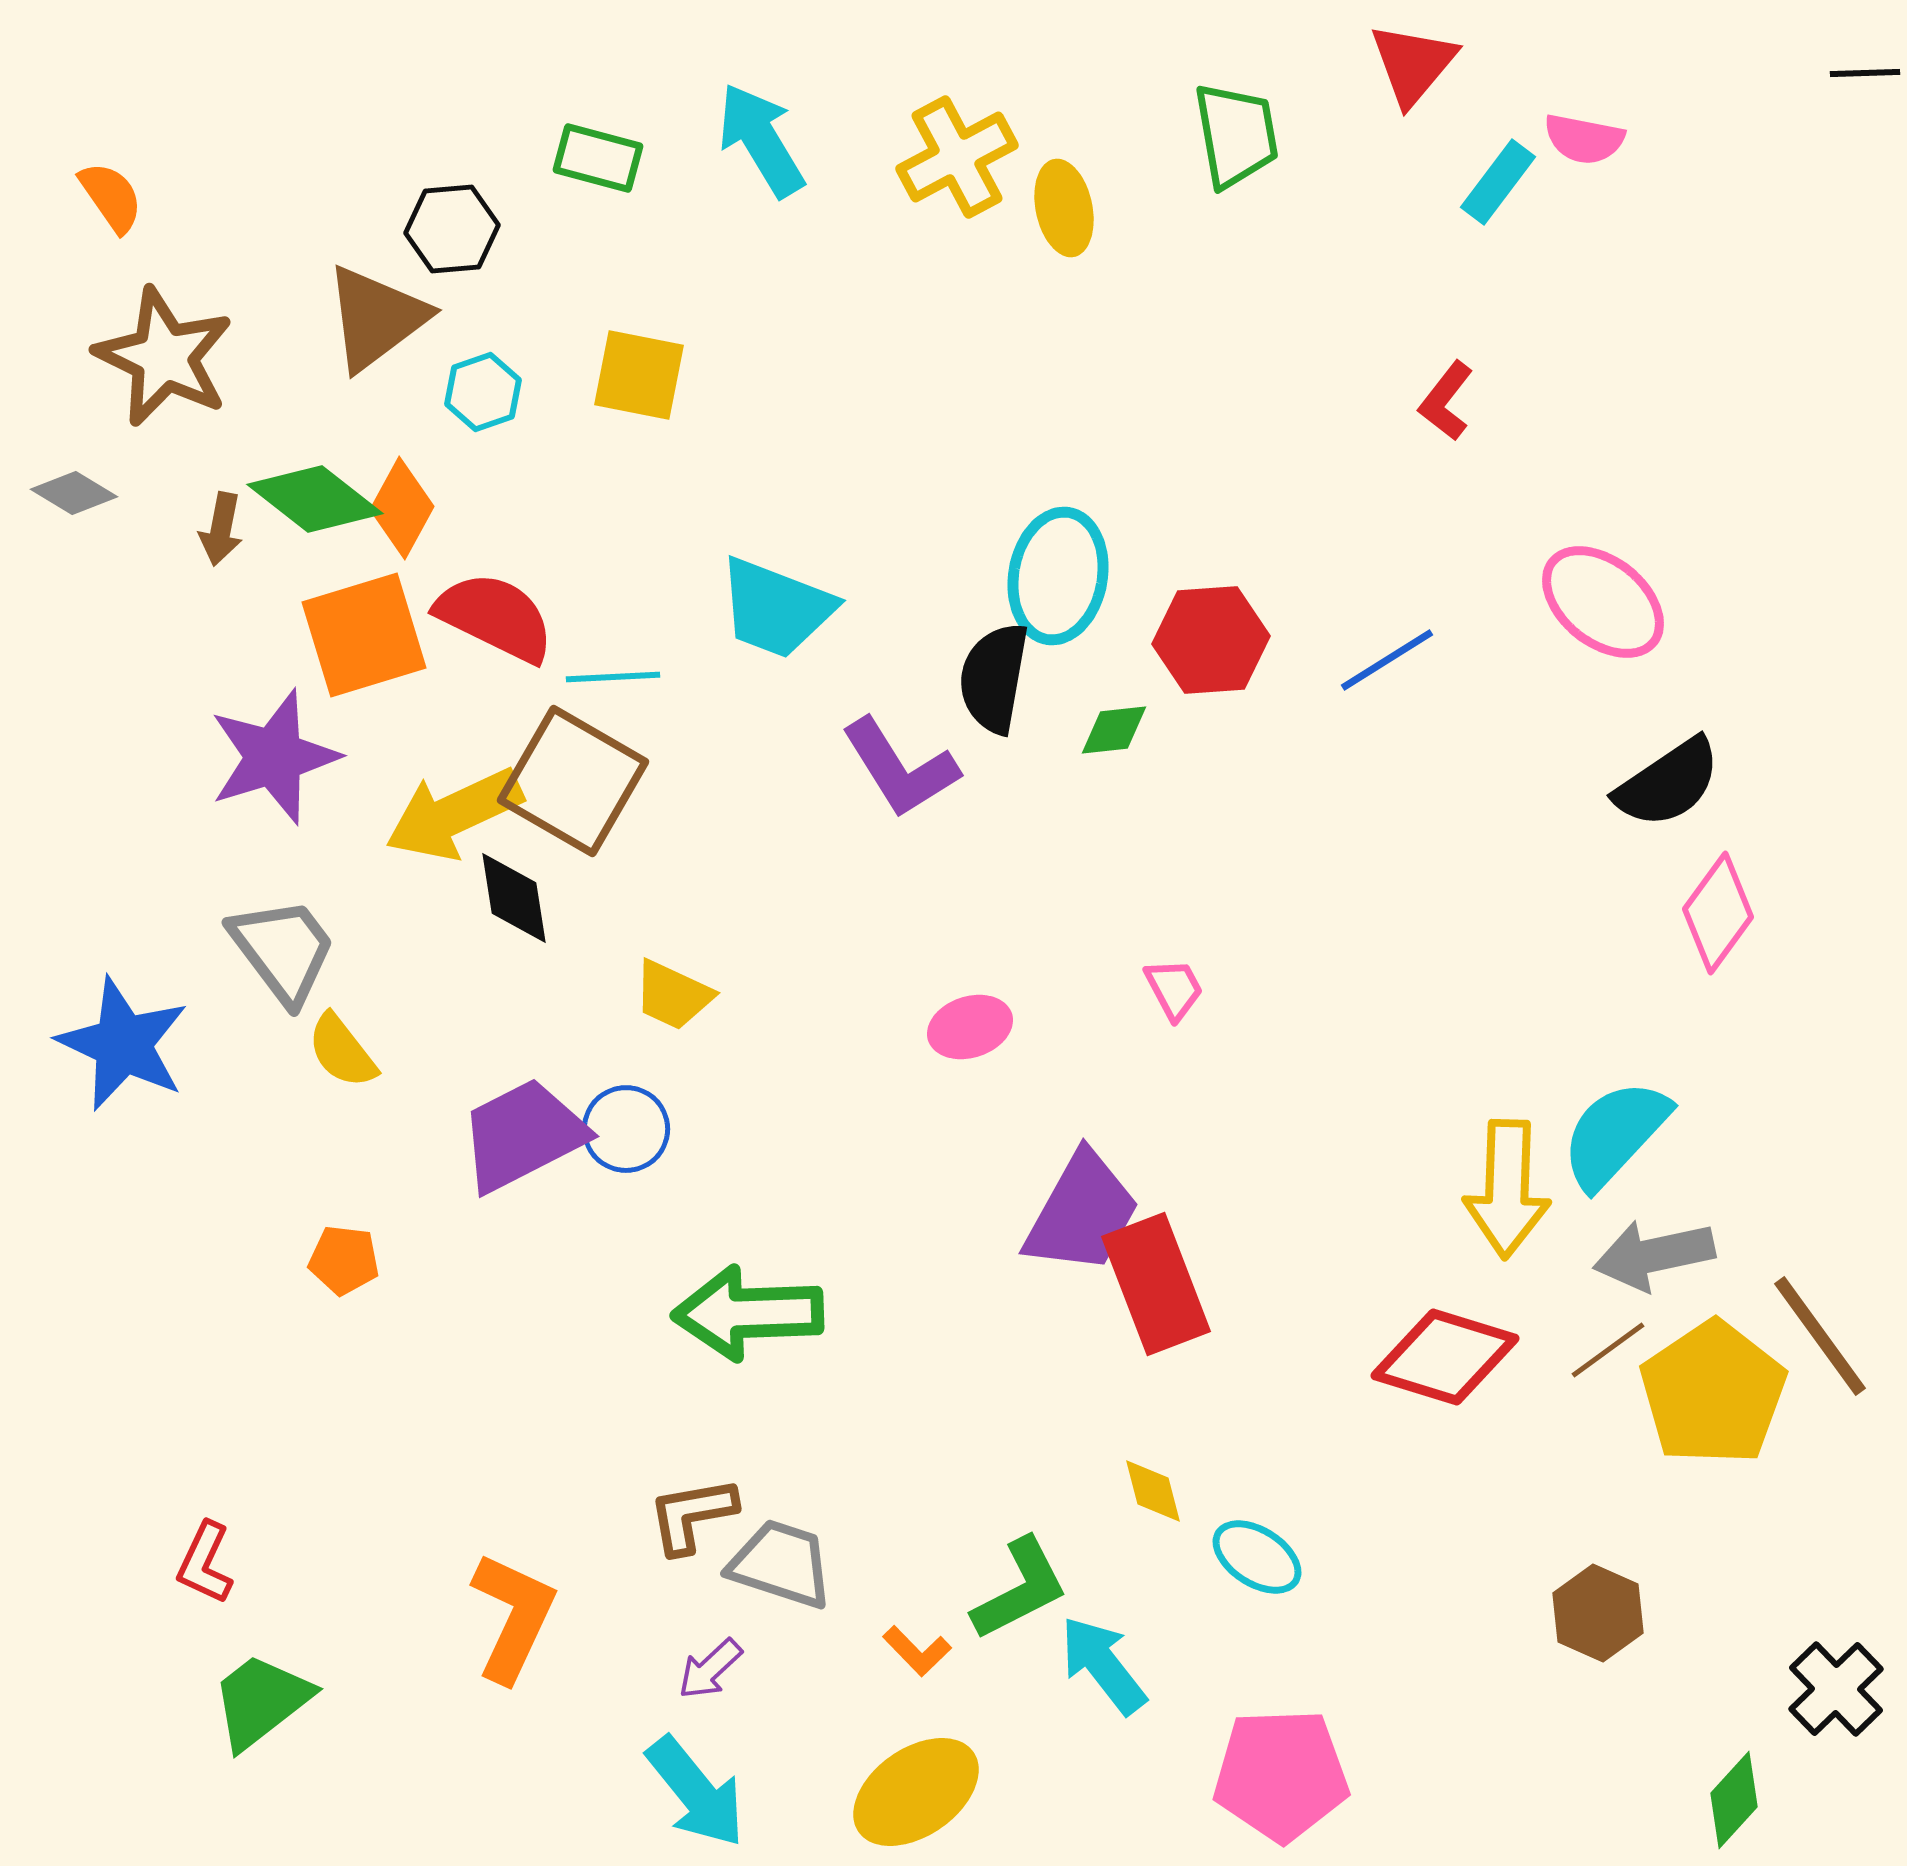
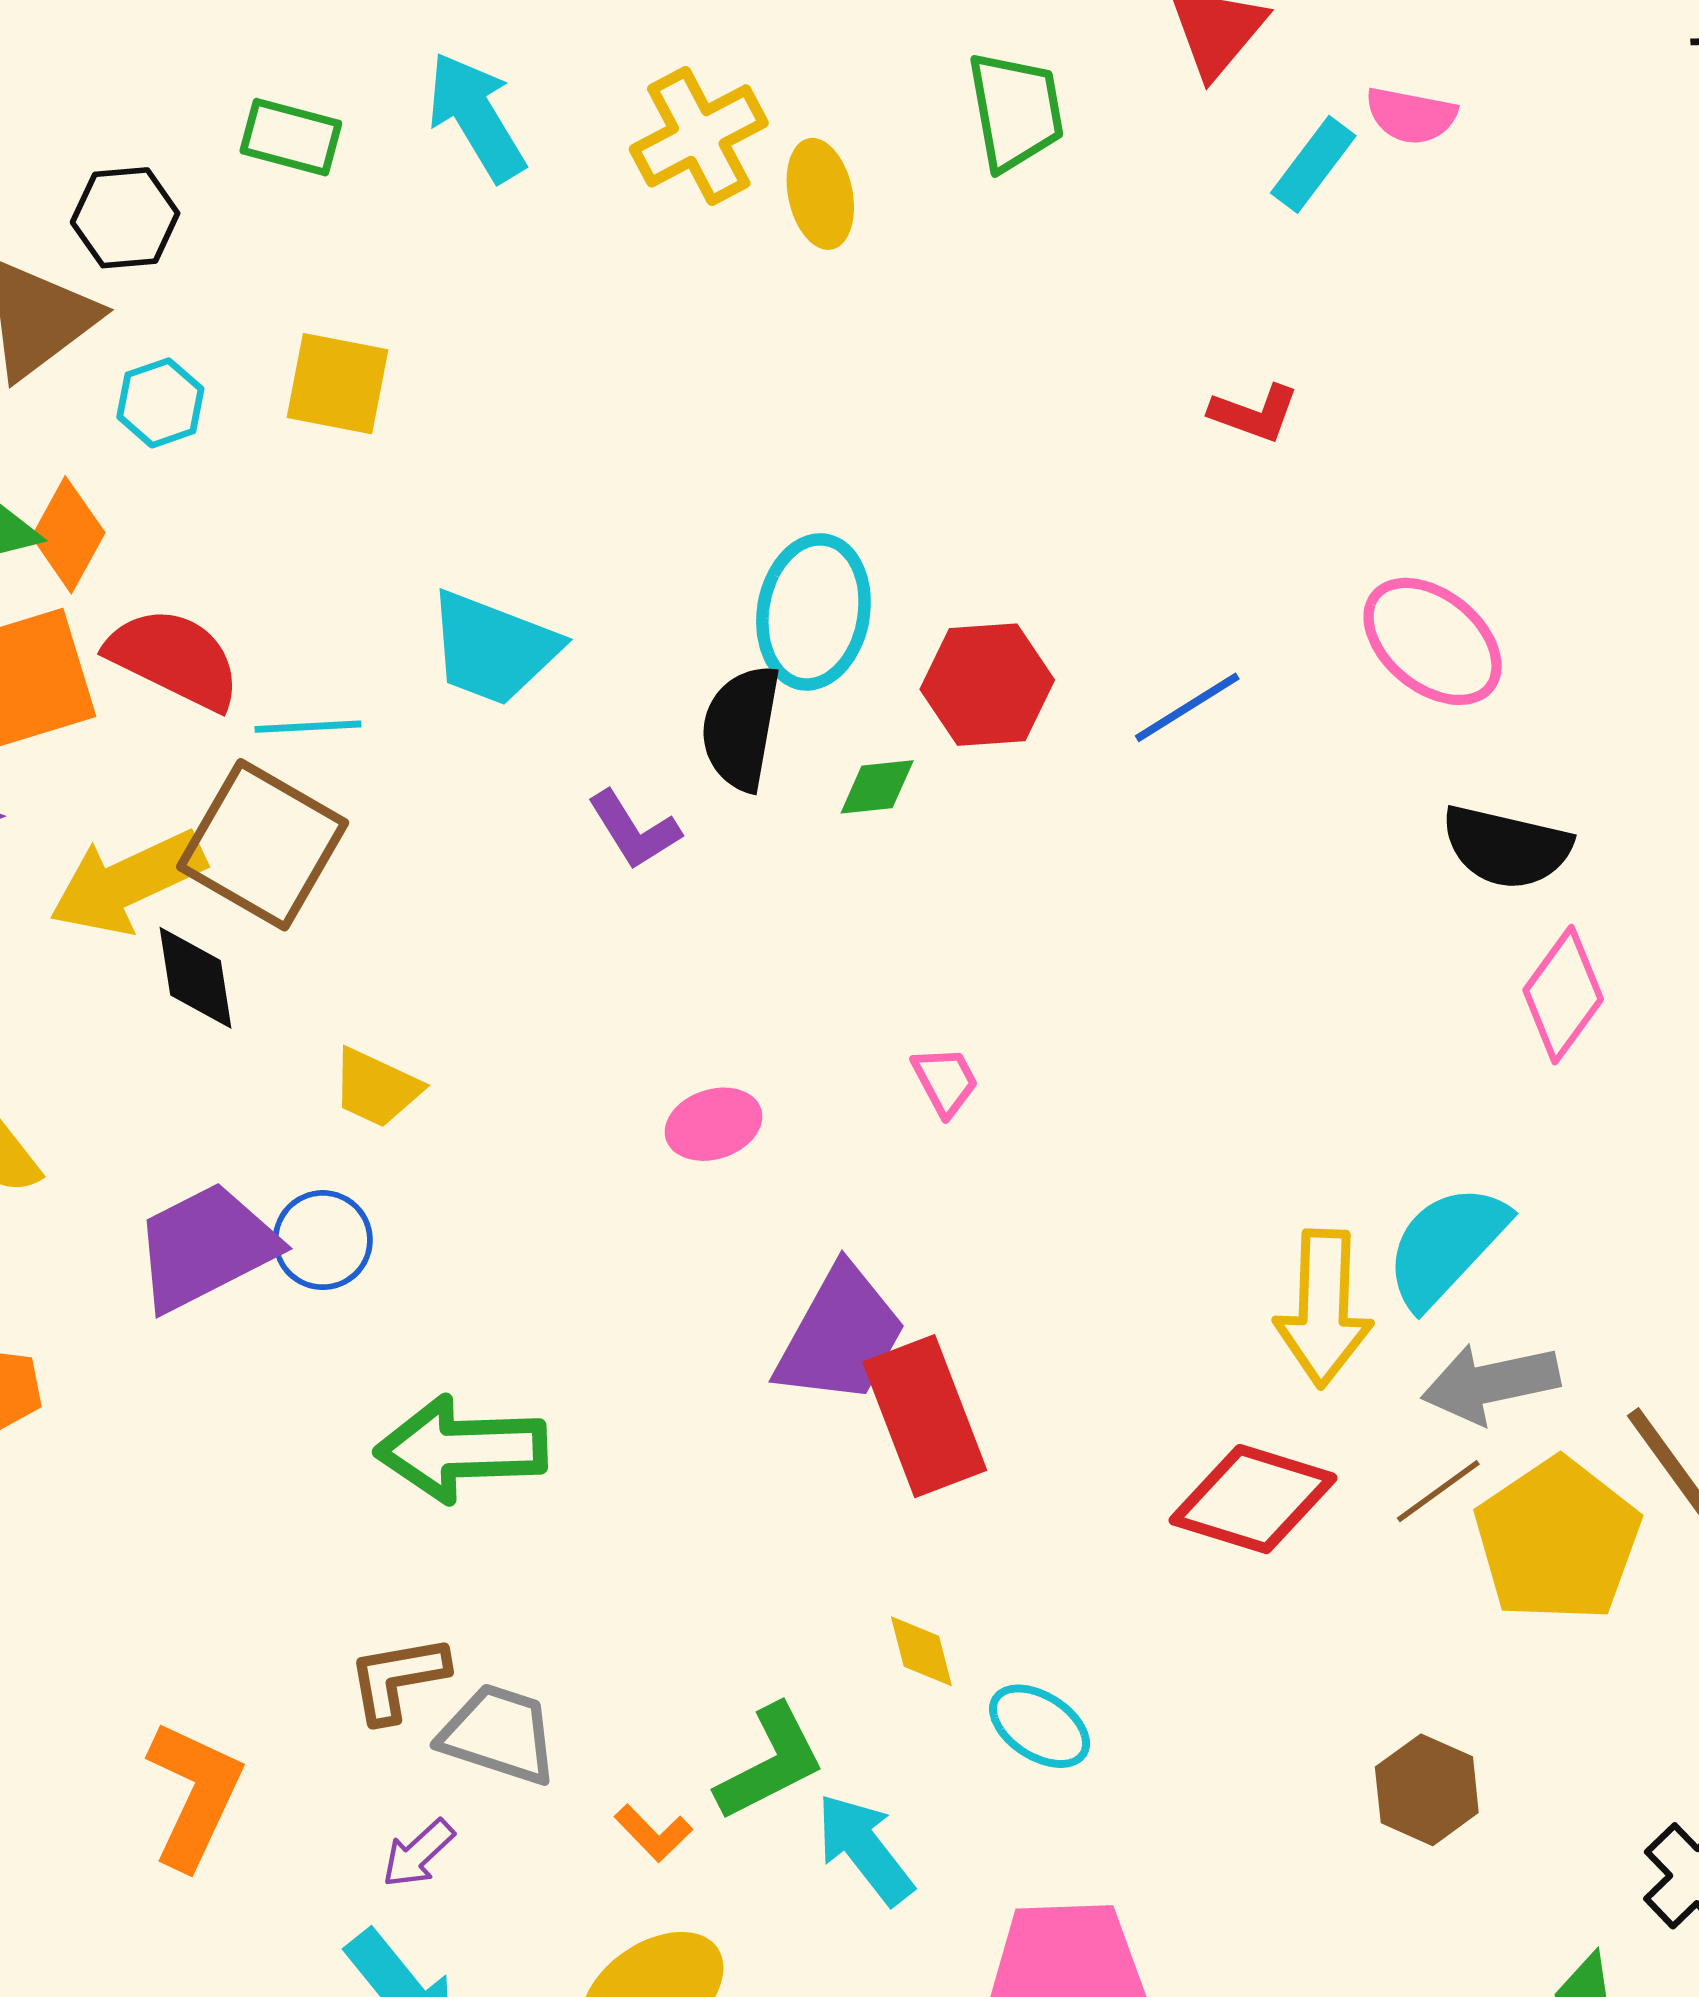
red L-shape: (1446, 401) -> (1254, 413), turned -108
purple L-shape: (900, 768) -> (634, 830), size x0.7
black semicircle: (1668, 783) -> (1506, 847), turned 47

